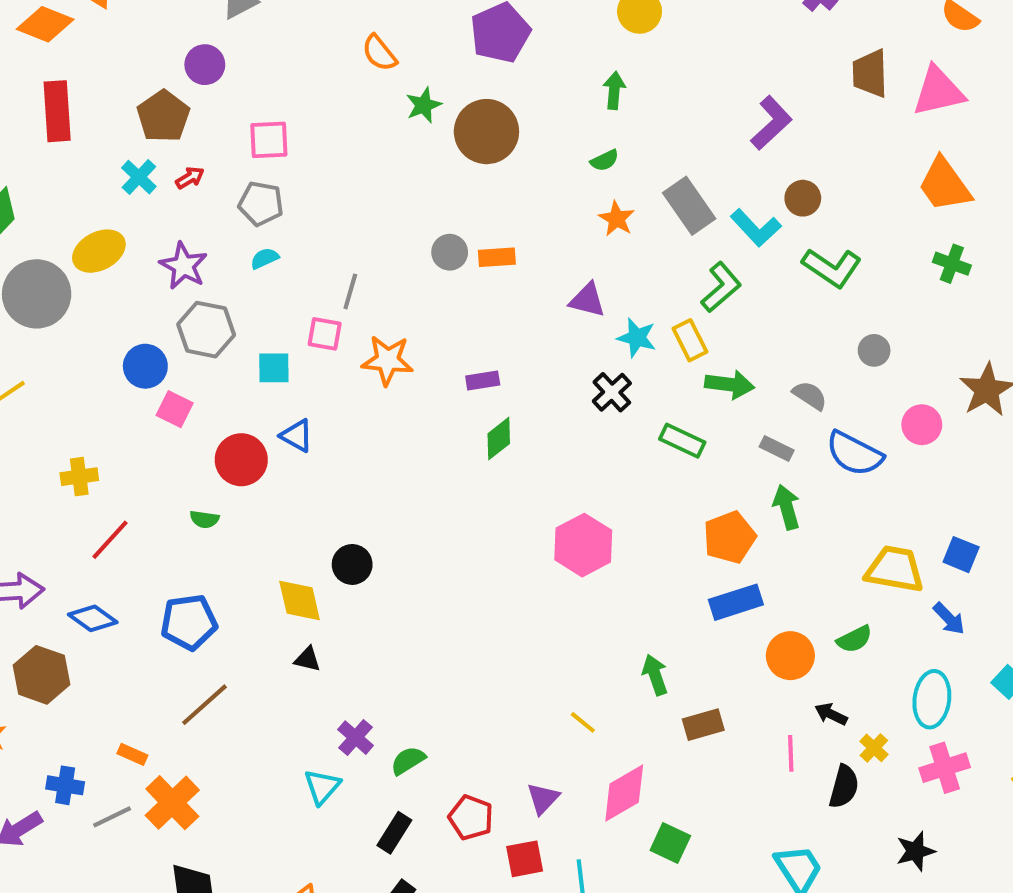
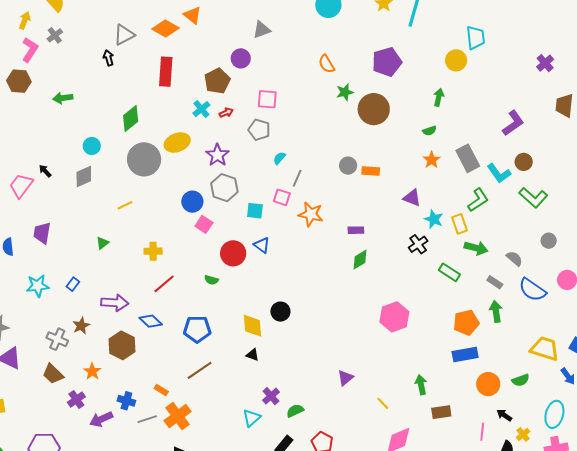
cyan semicircle: (265, 258) -> (279, 158), moved, turned -32
purple triangle: (543, 798) -> (345, 378), moved

